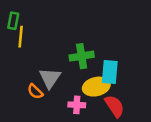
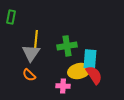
yellow line: (21, 37) -> (36, 39), moved
gray triangle: (50, 78) -> (31, 53), moved
red semicircle: (115, 106) -> (94, 75), moved

